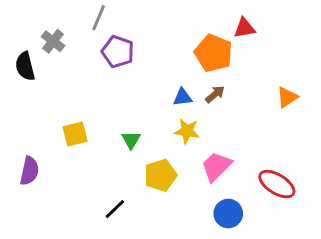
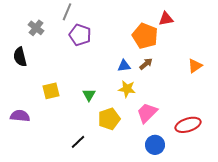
black semicircle: (25, 66) -> (20, 57), moved
purple semicircle: (29, 171) -> (20, 116), turned -96
red ellipse: (277, 184) -> (188, 125), turned -50

